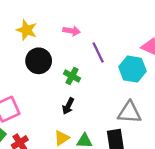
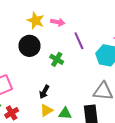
yellow star: (27, 30) -> (36, 21), moved
black arrow: (68, 106) -> (44, 92), moved

